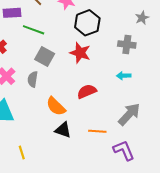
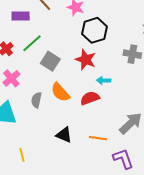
green line: (34, 30) -> (32, 43), moved, turned -65
cyan arrow: (124, 76) -> (104, 80), moved
gray semicircle: (33, 79) -> (36, 100), moved
orange semicircle: (56, 106) -> (60, 92), moved

